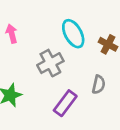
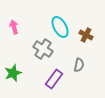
gray cross: (50, 63) -> (43, 49), turned -30

